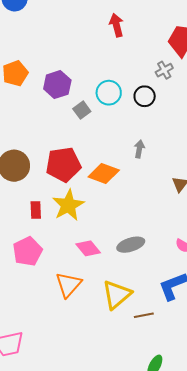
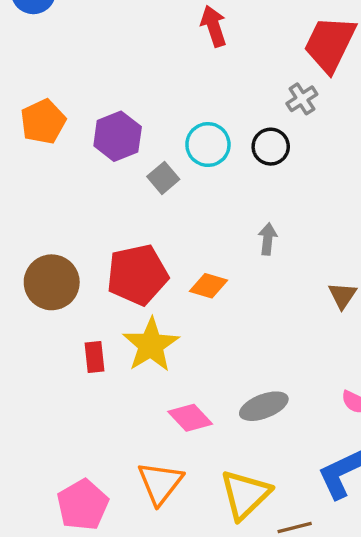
orange diamond: (104, 174) -> (209, 286), size x0.7
pink pentagon: (28, 251) -> (83, 505), moved

